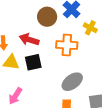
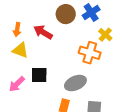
orange cross: (67, 45) -> (90, 53), moved
black square: (33, 62) -> (39, 75), moved

